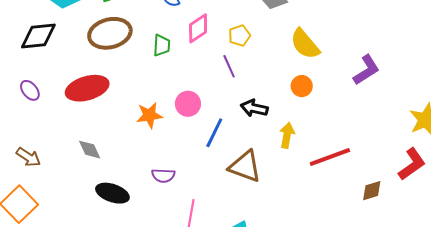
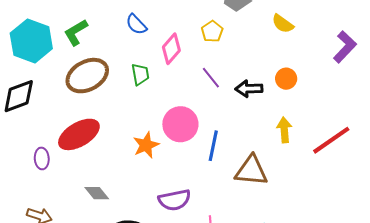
yellow pentagon: (239, 36) -> (212, 31), moved
yellow semicircle: (305, 44) -> (283, 24), moved, size x0.7
purple ellipse: (30, 90) -> (42, 158), moved, turned 50
pink circle: (188, 104) -> (180, 124), size x1.4
black arrow: (254, 108) -> (249, 89), moved
purple semicircle: (163, 176) -> (175, 200), size x1.4

